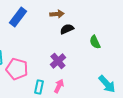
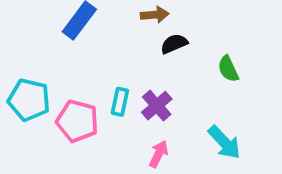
cyan arrow: (107, 84) -> (224, 142), moved
cyan rectangle: (39, 87) -> (120, 102), moved

